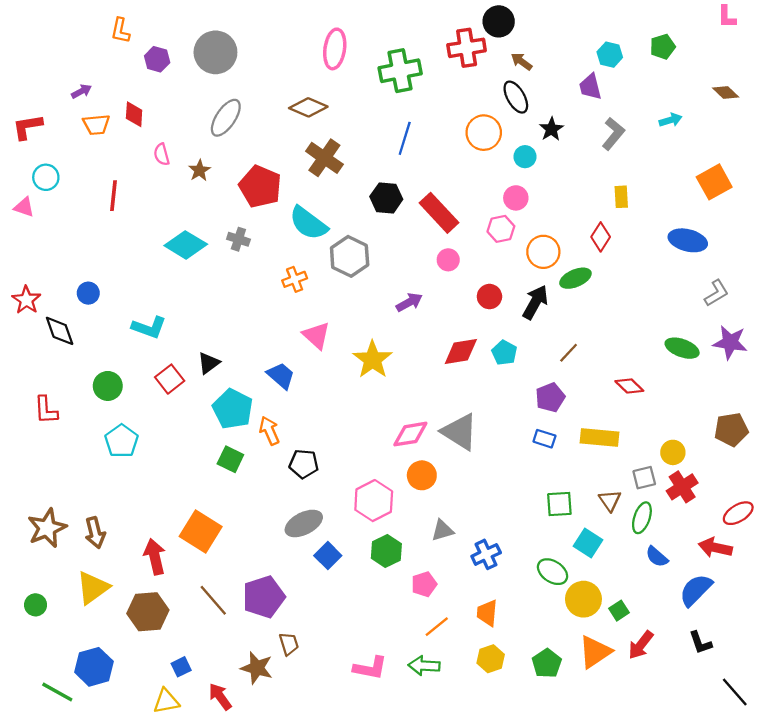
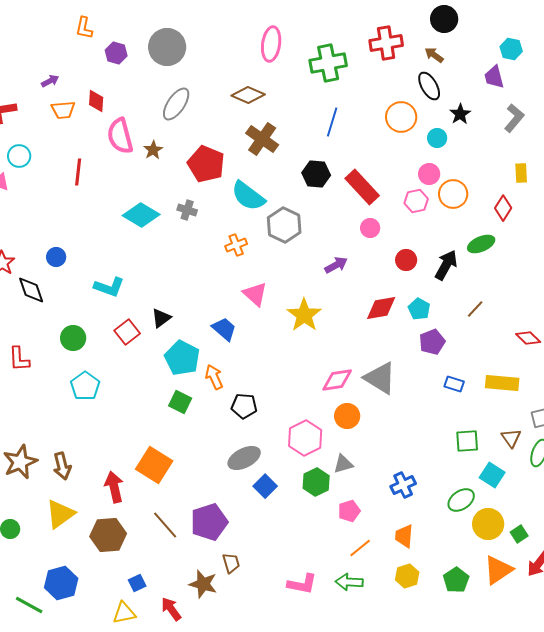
black circle: (499, 21) -> (444, 19), moved
pink semicircle: (162, 154) -> (120, 136), size x1.8
orange circle: (543, 252) -> (453, 194), moved
purple pentagon: (550, 397) -> (432, 342), moved
gray triangle: (442, 530) -> (343, 464), moved
green ellipse: (553, 572) -> (461, 500), turned -68

